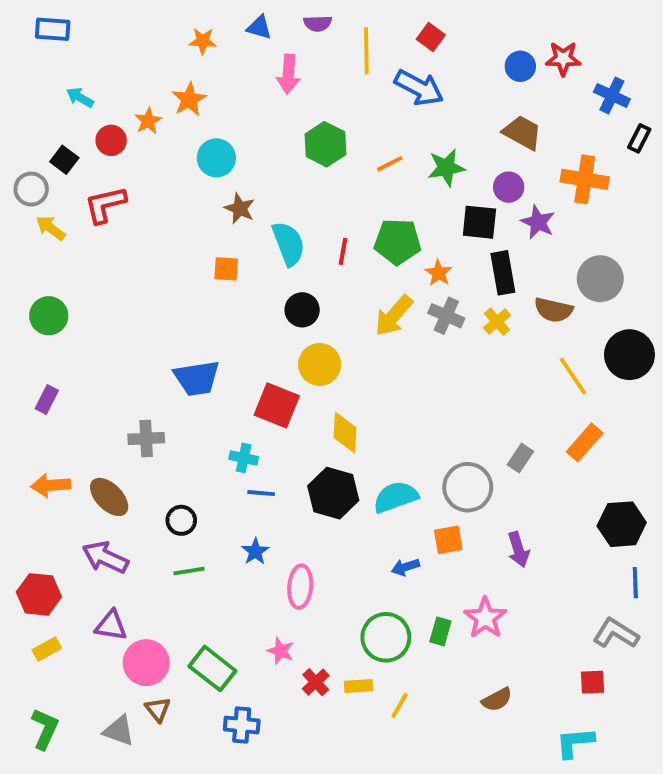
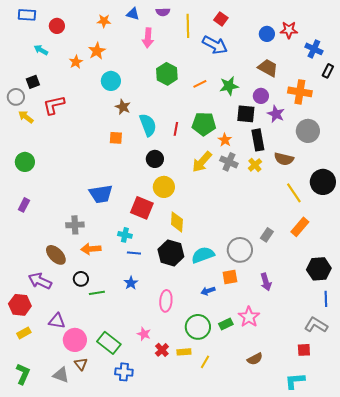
red circle: (111, 140) -> (57, 26), moved
black square: (64, 160) -> (33, 82), turned 32
gray circle: (600, 279) -> (308, 131), moved
orange arrow: (51, 485) -> (91, 249), moved
black circle: (181, 520) -> (81, 279), moved
purple arrow: (105, 557) -> (40, 281), moved
pink ellipse: (300, 587) -> (166, 301), moved
green rectangle: (440, 631) -> (226, 324), turned 48

